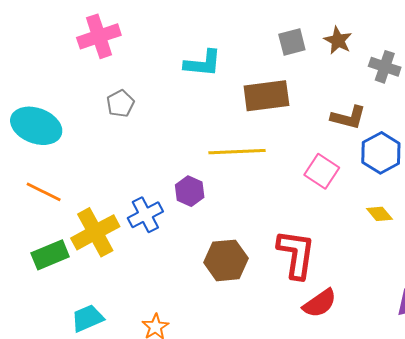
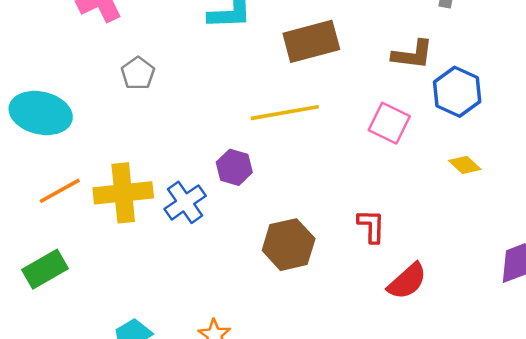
orange line: (44, 192) -> (60, 191), turned -48
yellow cross: (95, 232) -> (123, 193), moved, turned 30
red L-shape: (296, 254) -> (371, 226), size x0.6
green rectangle: (50, 255) -> (45, 269), moved

